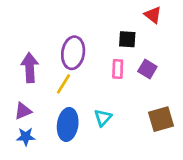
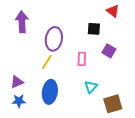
purple arrow: (30, 68) -> (22, 22), moved
pink rectangle: (118, 69) -> (82, 59), moved
cyan triangle: (103, 118) -> (91, 87), moved
brown square: (161, 119) -> (113, 104), moved

